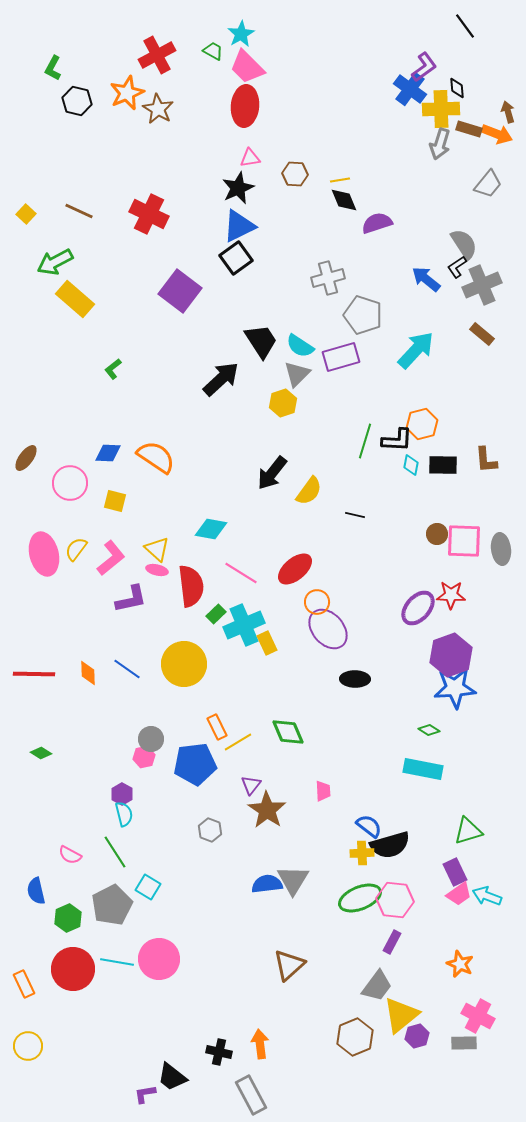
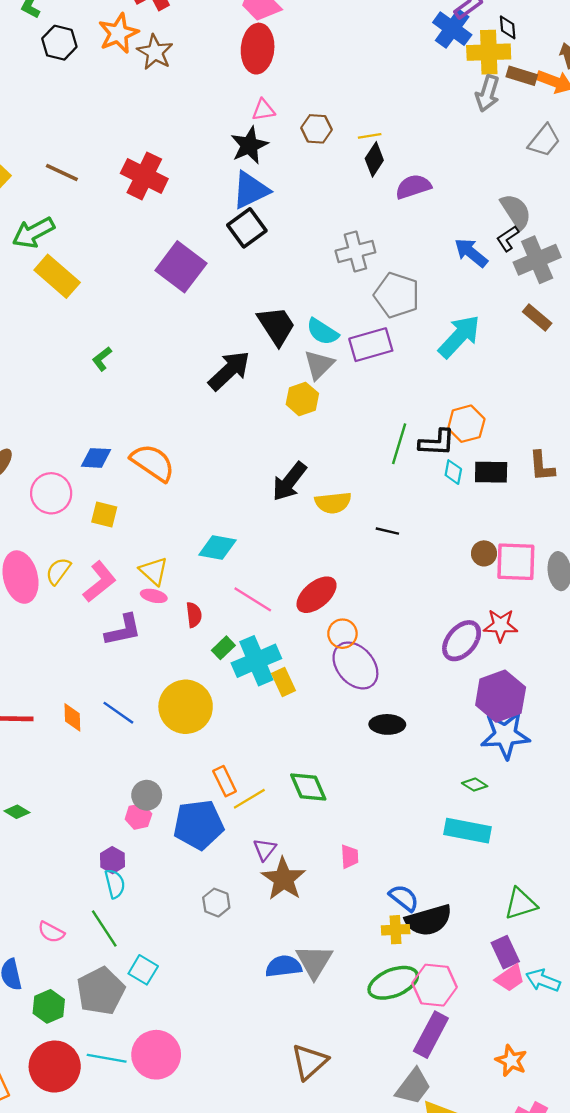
black diamond: (344, 200) -> (374, 159), turned 56
yellow semicircle: (309, 491) -> (333, 503), turned 48
red semicircle: (191, 586) -> (194, 615), size x0.5
purple rectangle: (392, 942) -> (431, 1035), size x1.6

